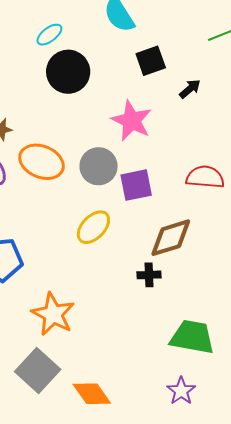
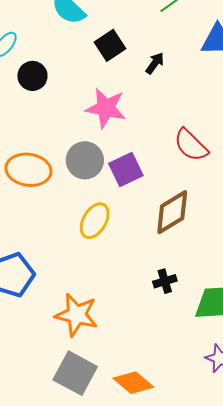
black circle: (68, 72) -> (32, 76), size x0.7
red semicircle: (205, 177) -> (191, 145), turned -126
black cross: (149, 275) -> (165, 281), moved

